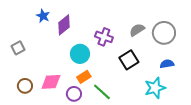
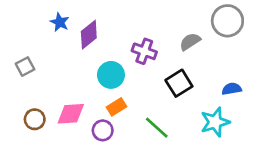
gray circle: (164, 33) -> (227, 21), moved
green line: (102, 92) -> (157, 128), moved

